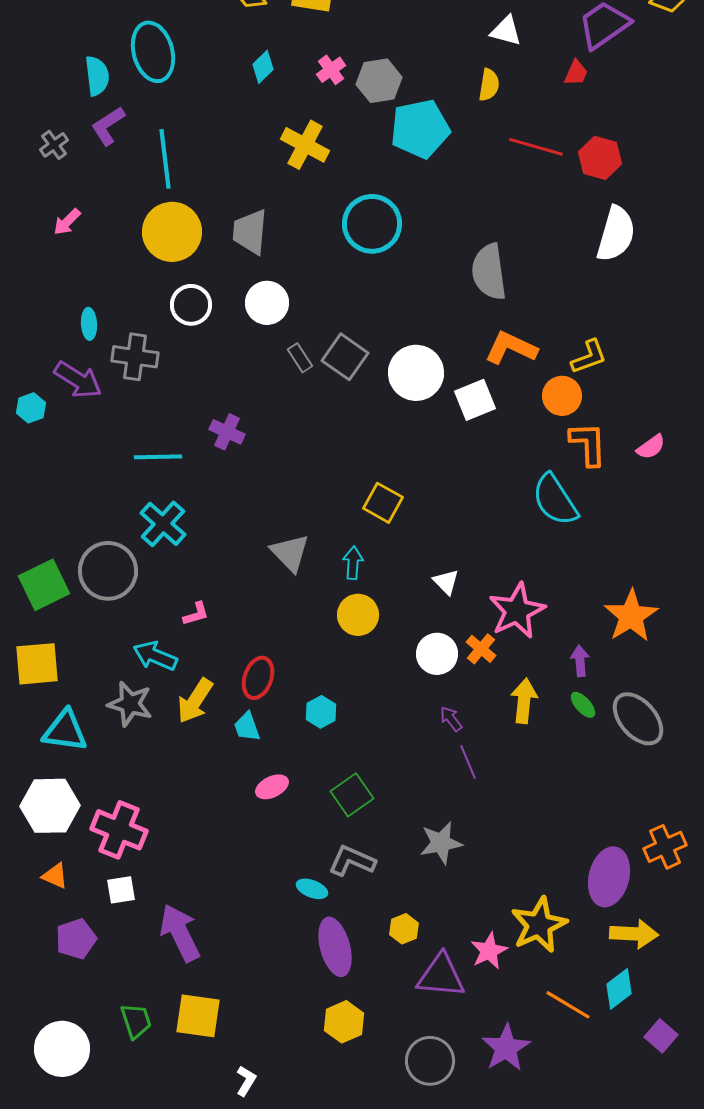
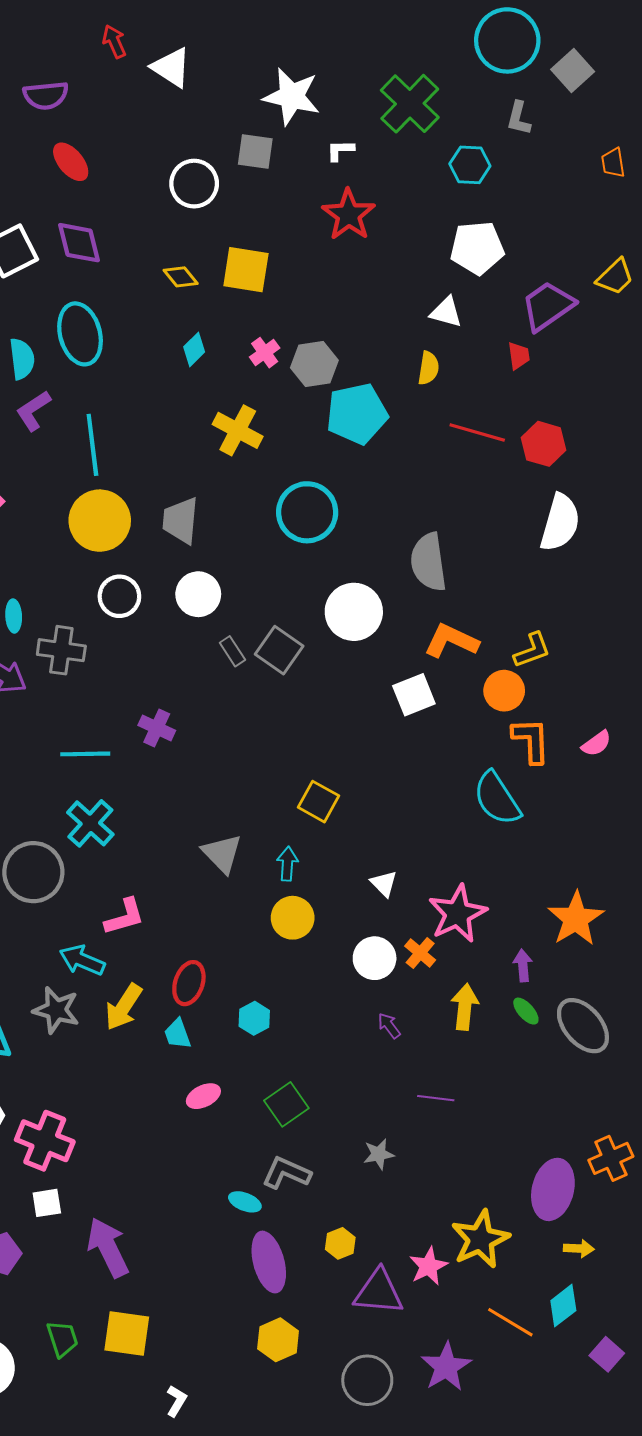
red trapezoid: (576, 73) -> (519, 356), turned -32
white circle: (416, 373) -> (354, 612), moved
pink L-shape: (196, 614) -> (125, 917), size x1.5
purple line: (468, 762) -> (436, 1098), moved, turned -60
gray star: (441, 843) -> (379, 1154), size x0.7
yellow arrow: (634, 934) -> (579, 1249), size x0.6

